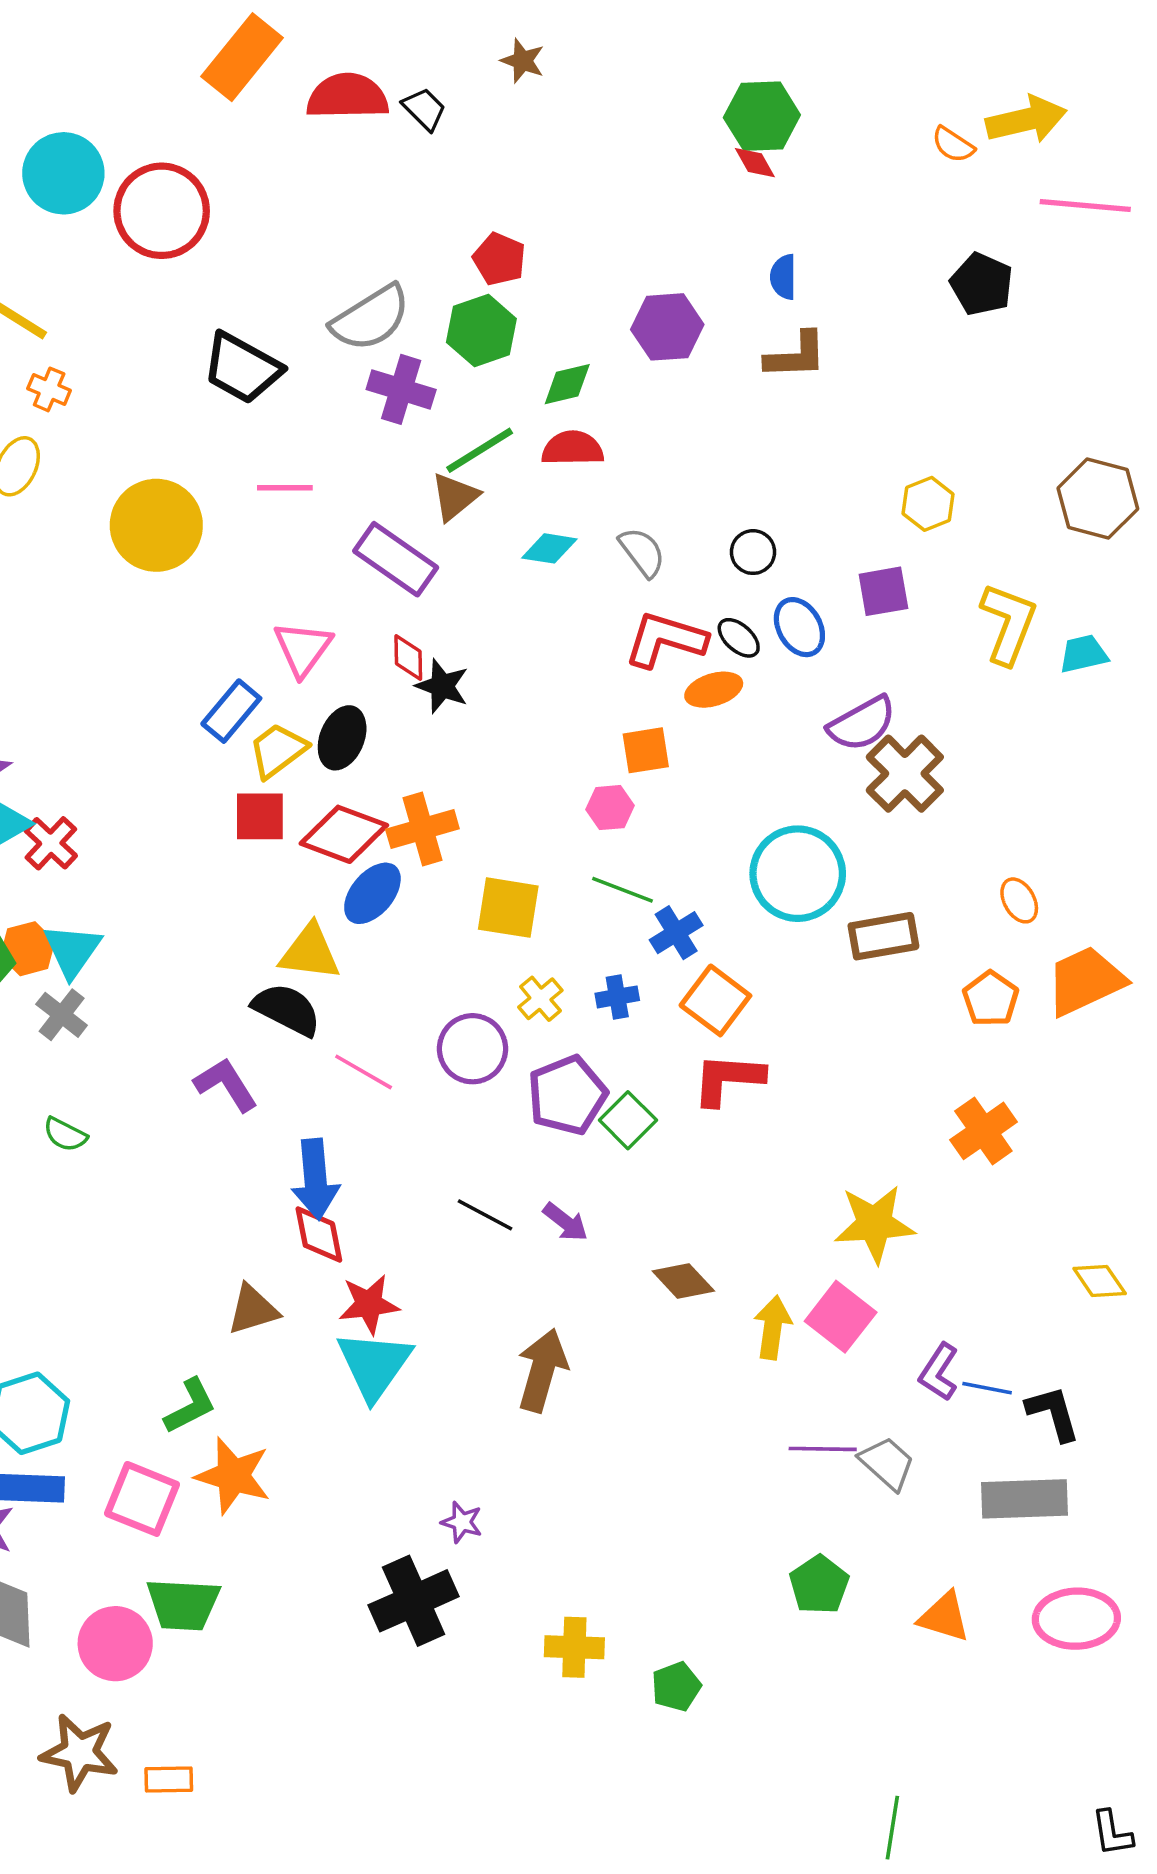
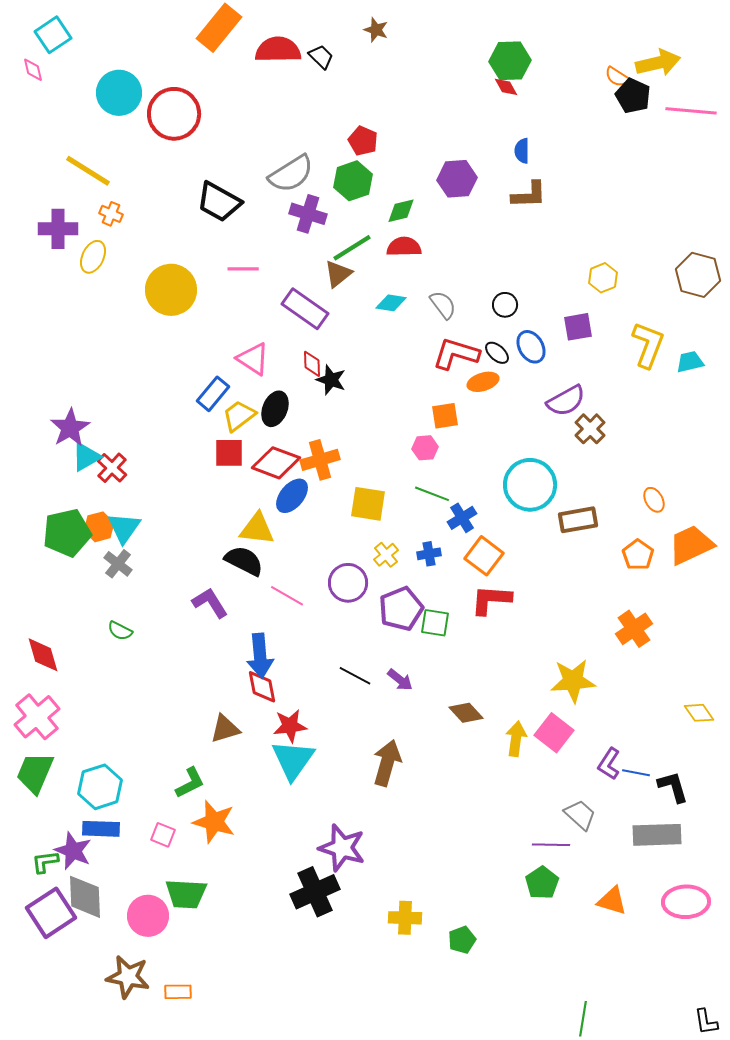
black pentagon: (982, 284) -> (633, 96), moved
pink triangle: (303, 649) -> (253, 359), turned -33
brown cross: (905, 774) -> (590, 429), size x0.7
green square: (628, 1120) -> (435, 623), turned -36
purple line: (823, 1449) -> (551, 845), moved
pink square: (142, 1499) -> (163, 835), size x0.6
purple star: (462, 1522) -> (342, 848), size x2.0

